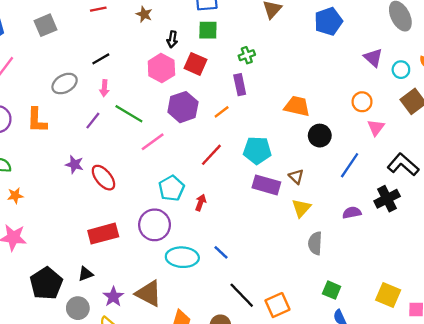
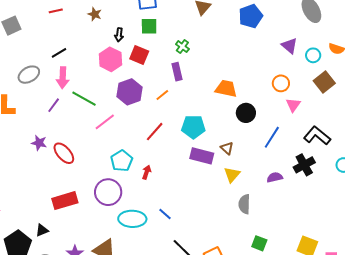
green cross: (247, 55) -> (182, 47), turned -32
pink arrow: (104, 88) -> (63, 78), size x1.5
black triangle: (86, 274) -> (42, 230), moved

